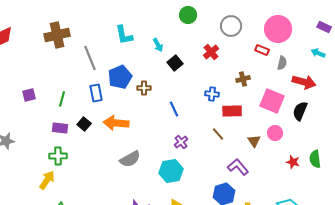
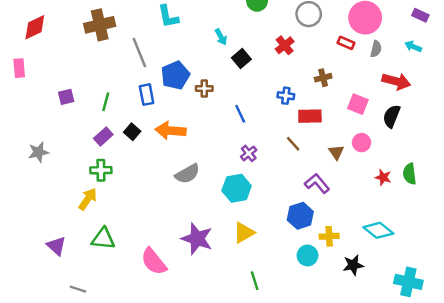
cyan L-shape: (124, 35) -> (168, 16), moved
gray semicircle: (282, 63) -> (376, 49), moved
pink square: (272, 101) -> (358, 104), size x0.7
purple rectangle: (60, 128) -> (103, 137), turned -49

